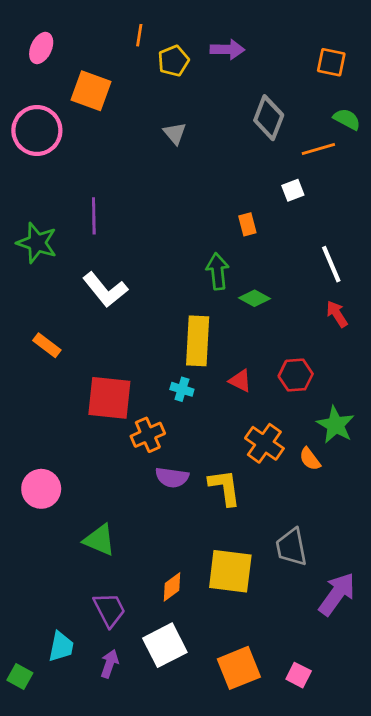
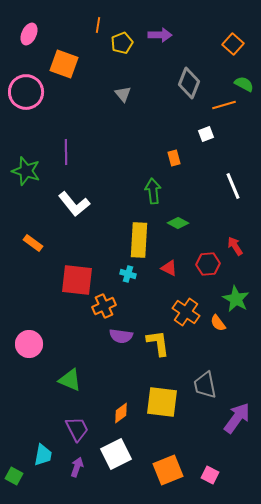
orange square: (331, 62) -> (233, 44), turned 30
green diamond: (254, 298) -> (178, 223), moved
red arrow: (337, 314) -> (235, 246), moved

